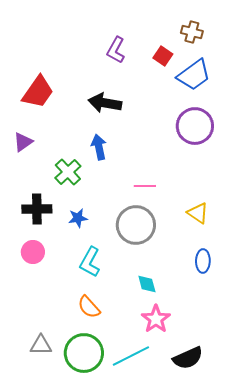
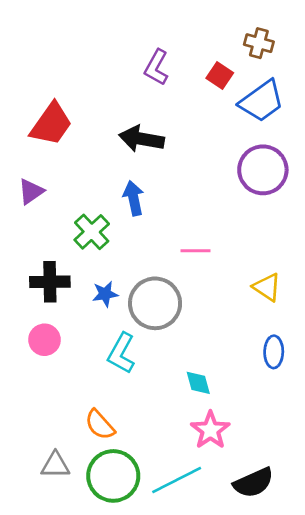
gray circle: (136, 225) -> (155, 303), moved
orange semicircle: (89, 307) -> (100, 425), moved

